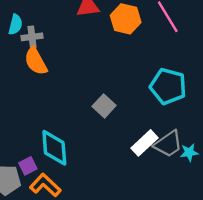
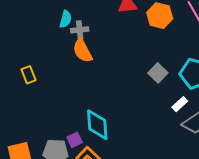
gray square: (104, 106) -> (158, 73), moved
white rectangle: (145, 143) -> (180, 104), moved, size x0.7

